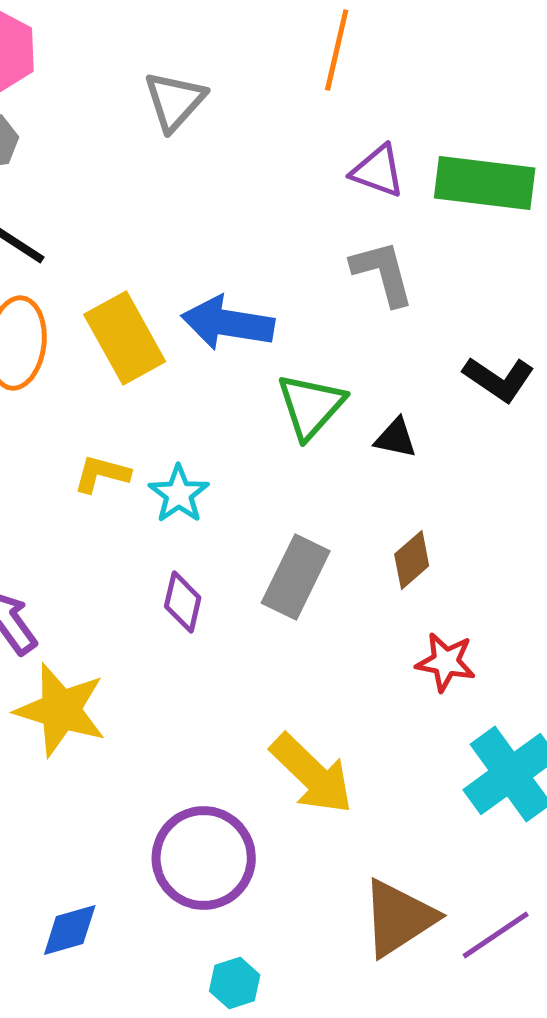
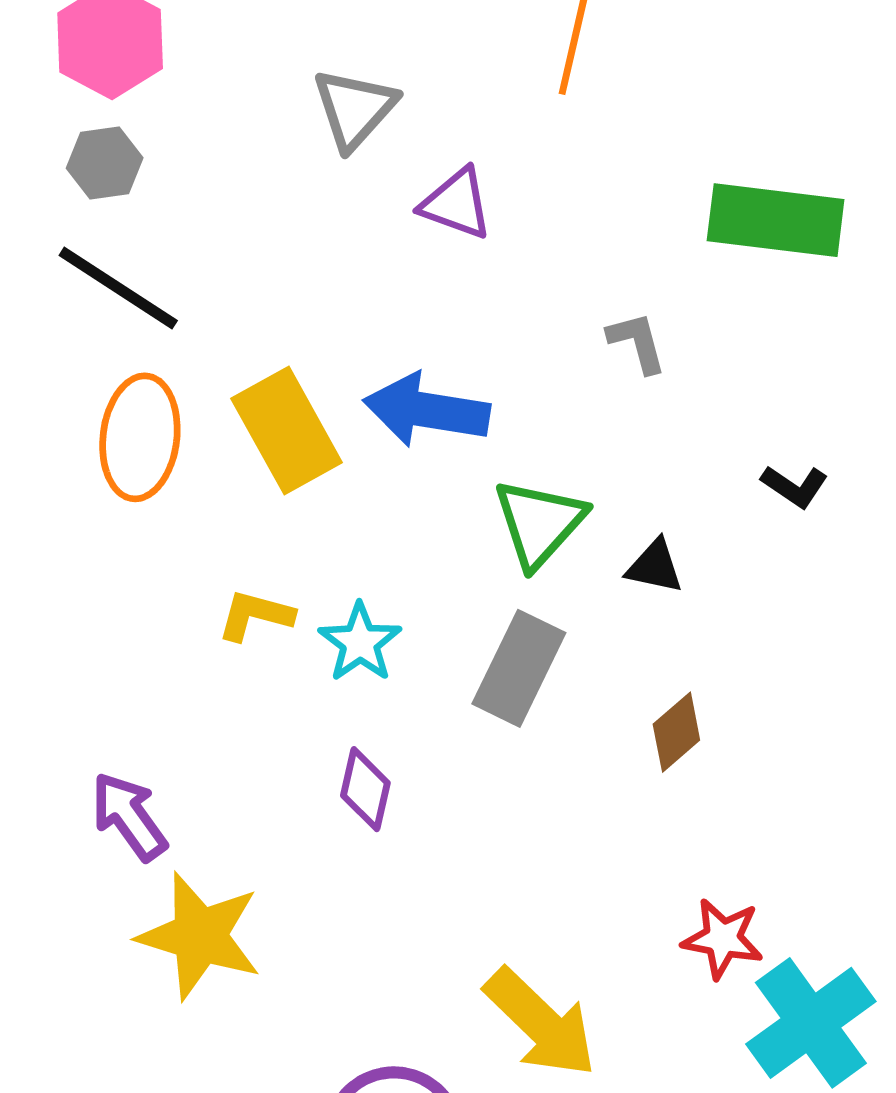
purple triangle: (378, 171) -> (456, 204), moved
gray L-shape: (383, 273) -> (637, 342), size x0.7
black L-shape: (499, 379) -> (795, 486), size x0.7
gray rectangle: (296, 577) -> (519, 668), moved
red star: (446, 662) -> (723, 939), moved

